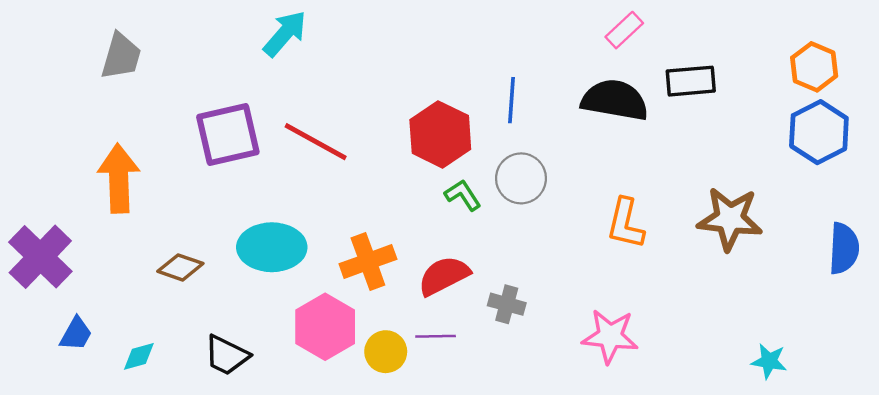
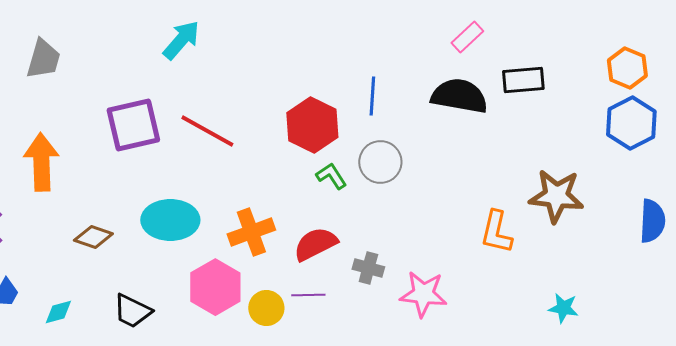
orange L-shape: (625, 224) -> (496, 232), moved
pink star: (610, 336) -> (423, 294), moved
cyan star: (769, 361) -> (563, 308), moved

